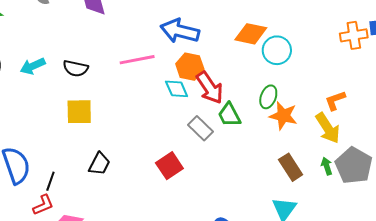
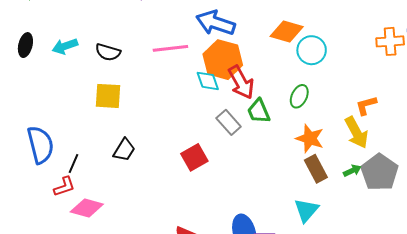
orange hexagon: (190, 67) -> (223, 60), size x1.4
orange star: (283, 116) -> (310, 138), moved
green arrow: (327, 166) -> (352, 171), turned 78

